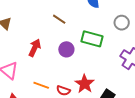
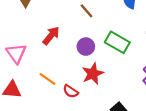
red star: (85, 84) -> (93, 74), moved

